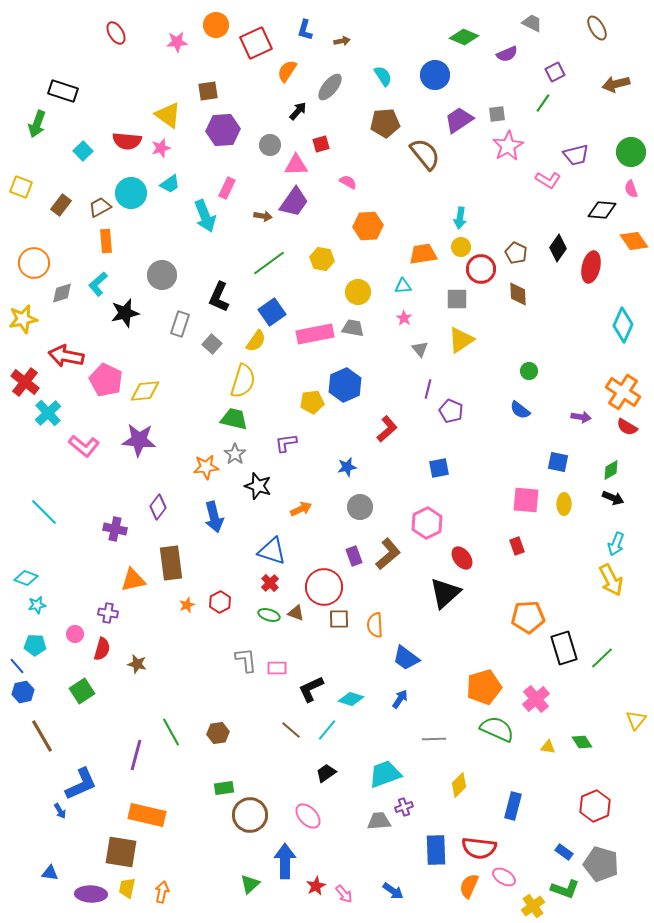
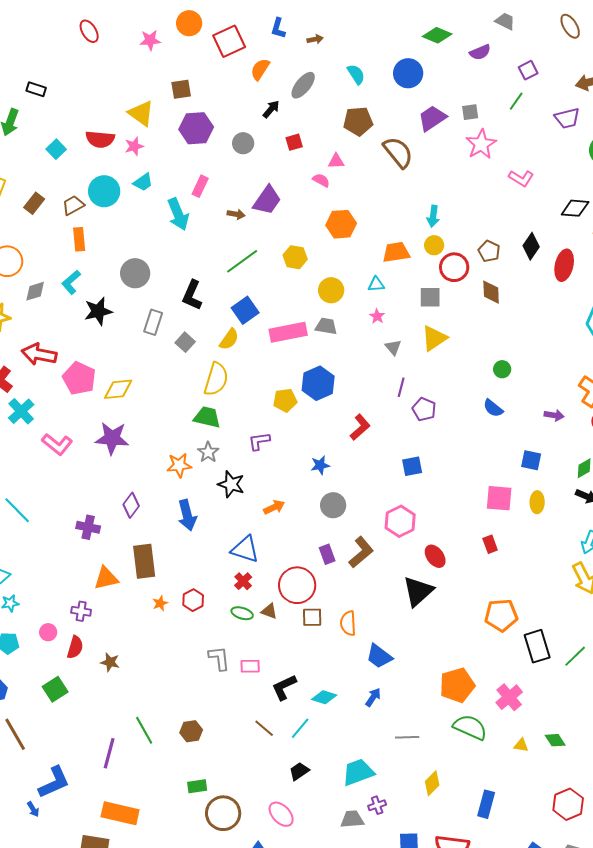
black rectangle: (63, 91) -> (36, 89), size x0.7
purple trapezoid: (576, 155) -> (567, 118), moved
pink triangle: (296, 165) -> (336, 161), moved, size x0.7

